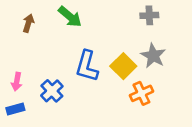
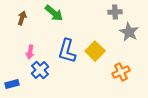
gray star: (153, 56) -> (129, 32), moved
pink arrow: (17, 82) -> (30, 52), moved
orange cross: (142, 93) -> (121, 72), moved

